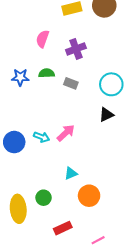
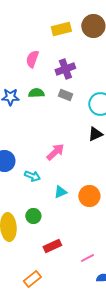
gray rectangle: (71, 83) -> (65, 95), moved
cyan arrow: (41, 137) -> (32, 176), moved
orange circle: (89, 196) -> (89, 196), moved

